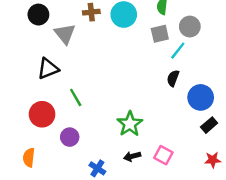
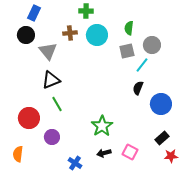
black triangle: (48, 69) -> (51, 80), moved
black rectangle: (209, 125) -> (162, 138), moved

